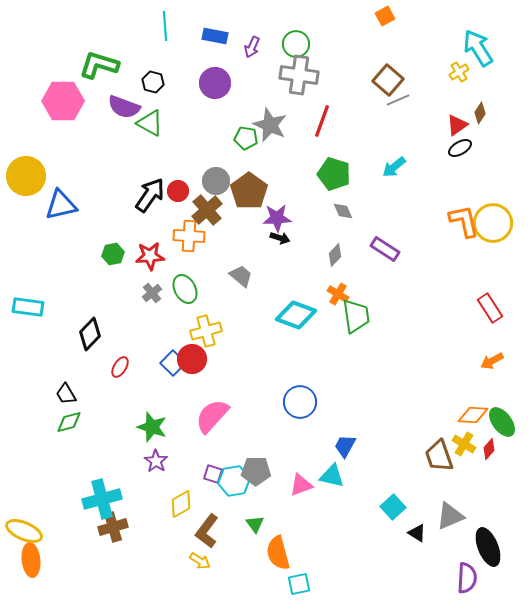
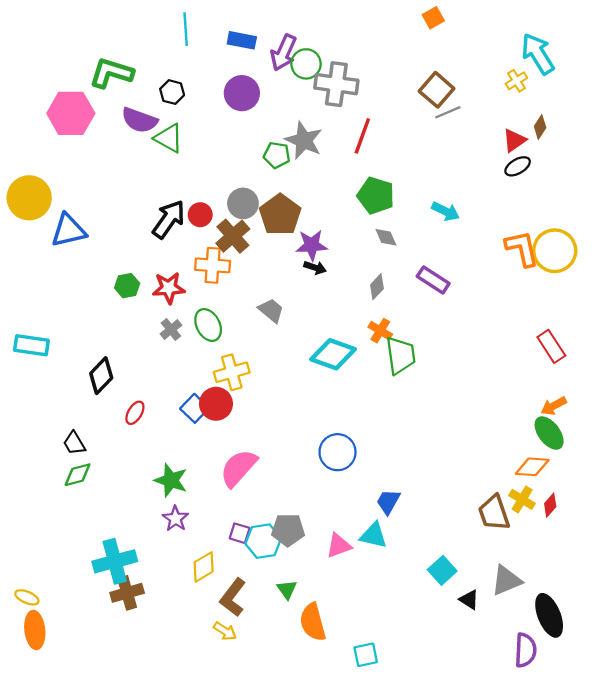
green circle: (296, 44) -> (306, 64), moved
purple arrow: (252, 47) -> (283, 53), size x1.5
cyan arrow: (394, 167) -> (446, 211), moved, turned -115
green ellipse: (502, 422) -> (549, 433), moved
yellow ellipse: (24, 531) -> (27, 597), size x0.6
cyan square: (299, 584) -> (366, 655), moved

